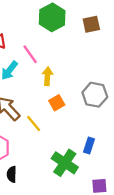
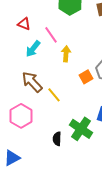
orange square: (57, 103) -> (86, 77), moved
black semicircle: (12, 174) -> (57, 139), moved

